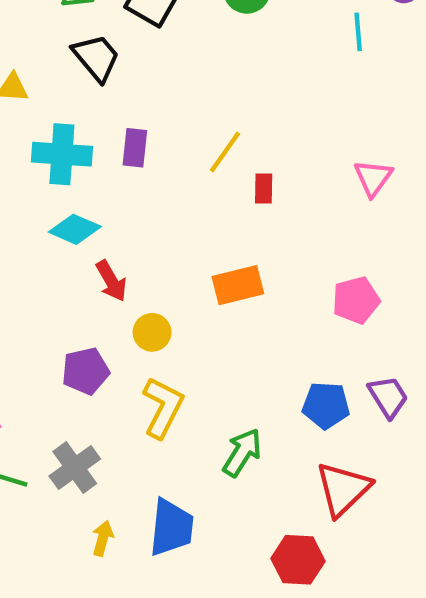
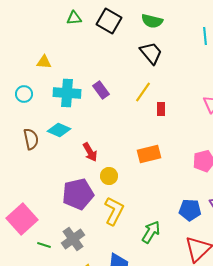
black trapezoid: (96, 58) -> (151, 53), moved
purple rectangle: (135, 148) -> (101, 90), turned -42
cyan diamond: (75, 229) -> (59, 130), moved
purple pentagon: (86, 371) -> (78, 194), size x1.4

